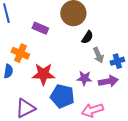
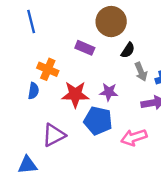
purple rectangle: (40, 28) -> (85, 48), moved
purple star: (84, 78) -> (109, 92), moved

